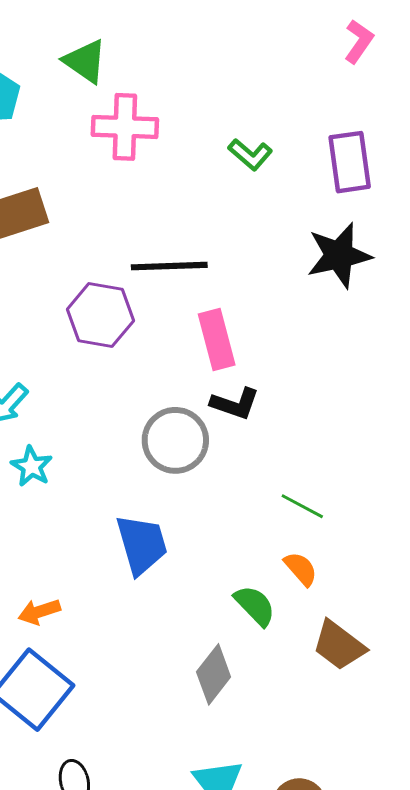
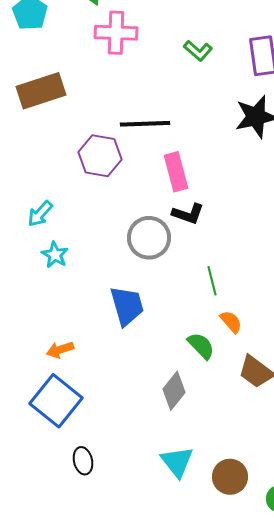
green line: (302, 506) -> (212, 281), moved, turned 48

